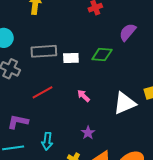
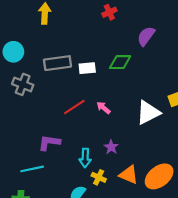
red line: (42, 92) -> (74, 107), moved
purple L-shape: (18, 122) -> (49, 143), moved
cyan arrow: (47, 141) -> (85, 158), moved

